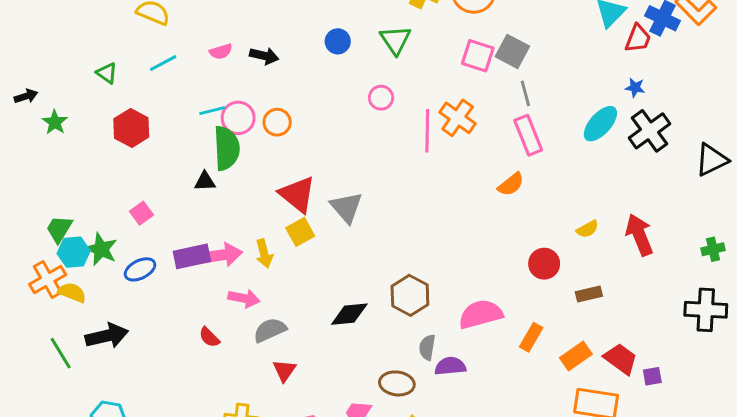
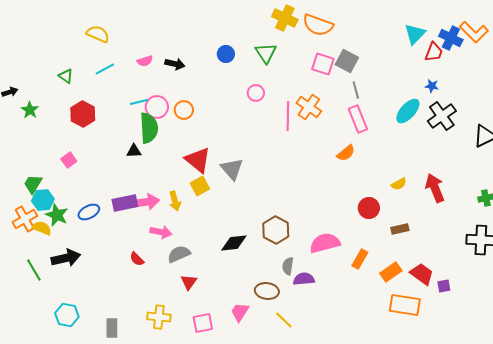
pink square: (141, 213) -> (69, 160), moved
green star: (101, 249) -> (57, 215), moved

